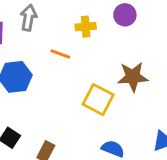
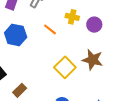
purple circle: (125, 15) -> (94, 25), moved

